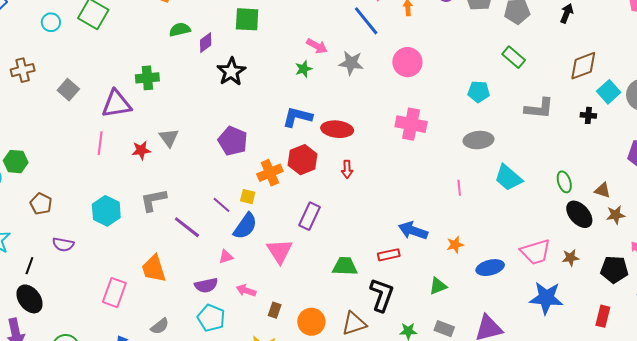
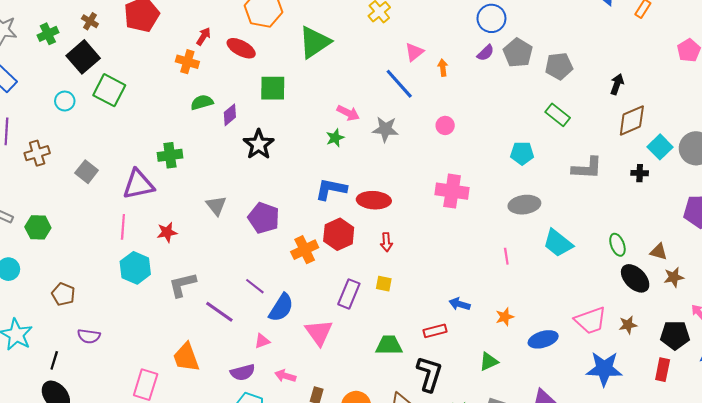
black arrow: (567, 13) -> (617, 84), moved
pink circle: (407, 62) -> (445, 125), size x0.6
gray triangle: (169, 138) -> (216, 206), moved
green hexagon: (16, 162) -> (38, 227), moved
yellow square: (248, 197) -> (384, 284), moved
cyan hexagon: (106, 211) -> (135, 268), moved
blue arrow: (413, 231) -> (459, 304), size x0.7
red rectangle: (603, 316) -> (663, 370), moved

